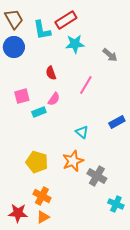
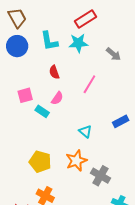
red rectangle: (66, 20) -> (85, 19), moved
cyan L-shape: (42, 30) -> (49, 41), moved
cyan rectangle: (39, 112) -> (42, 111), turned 56

